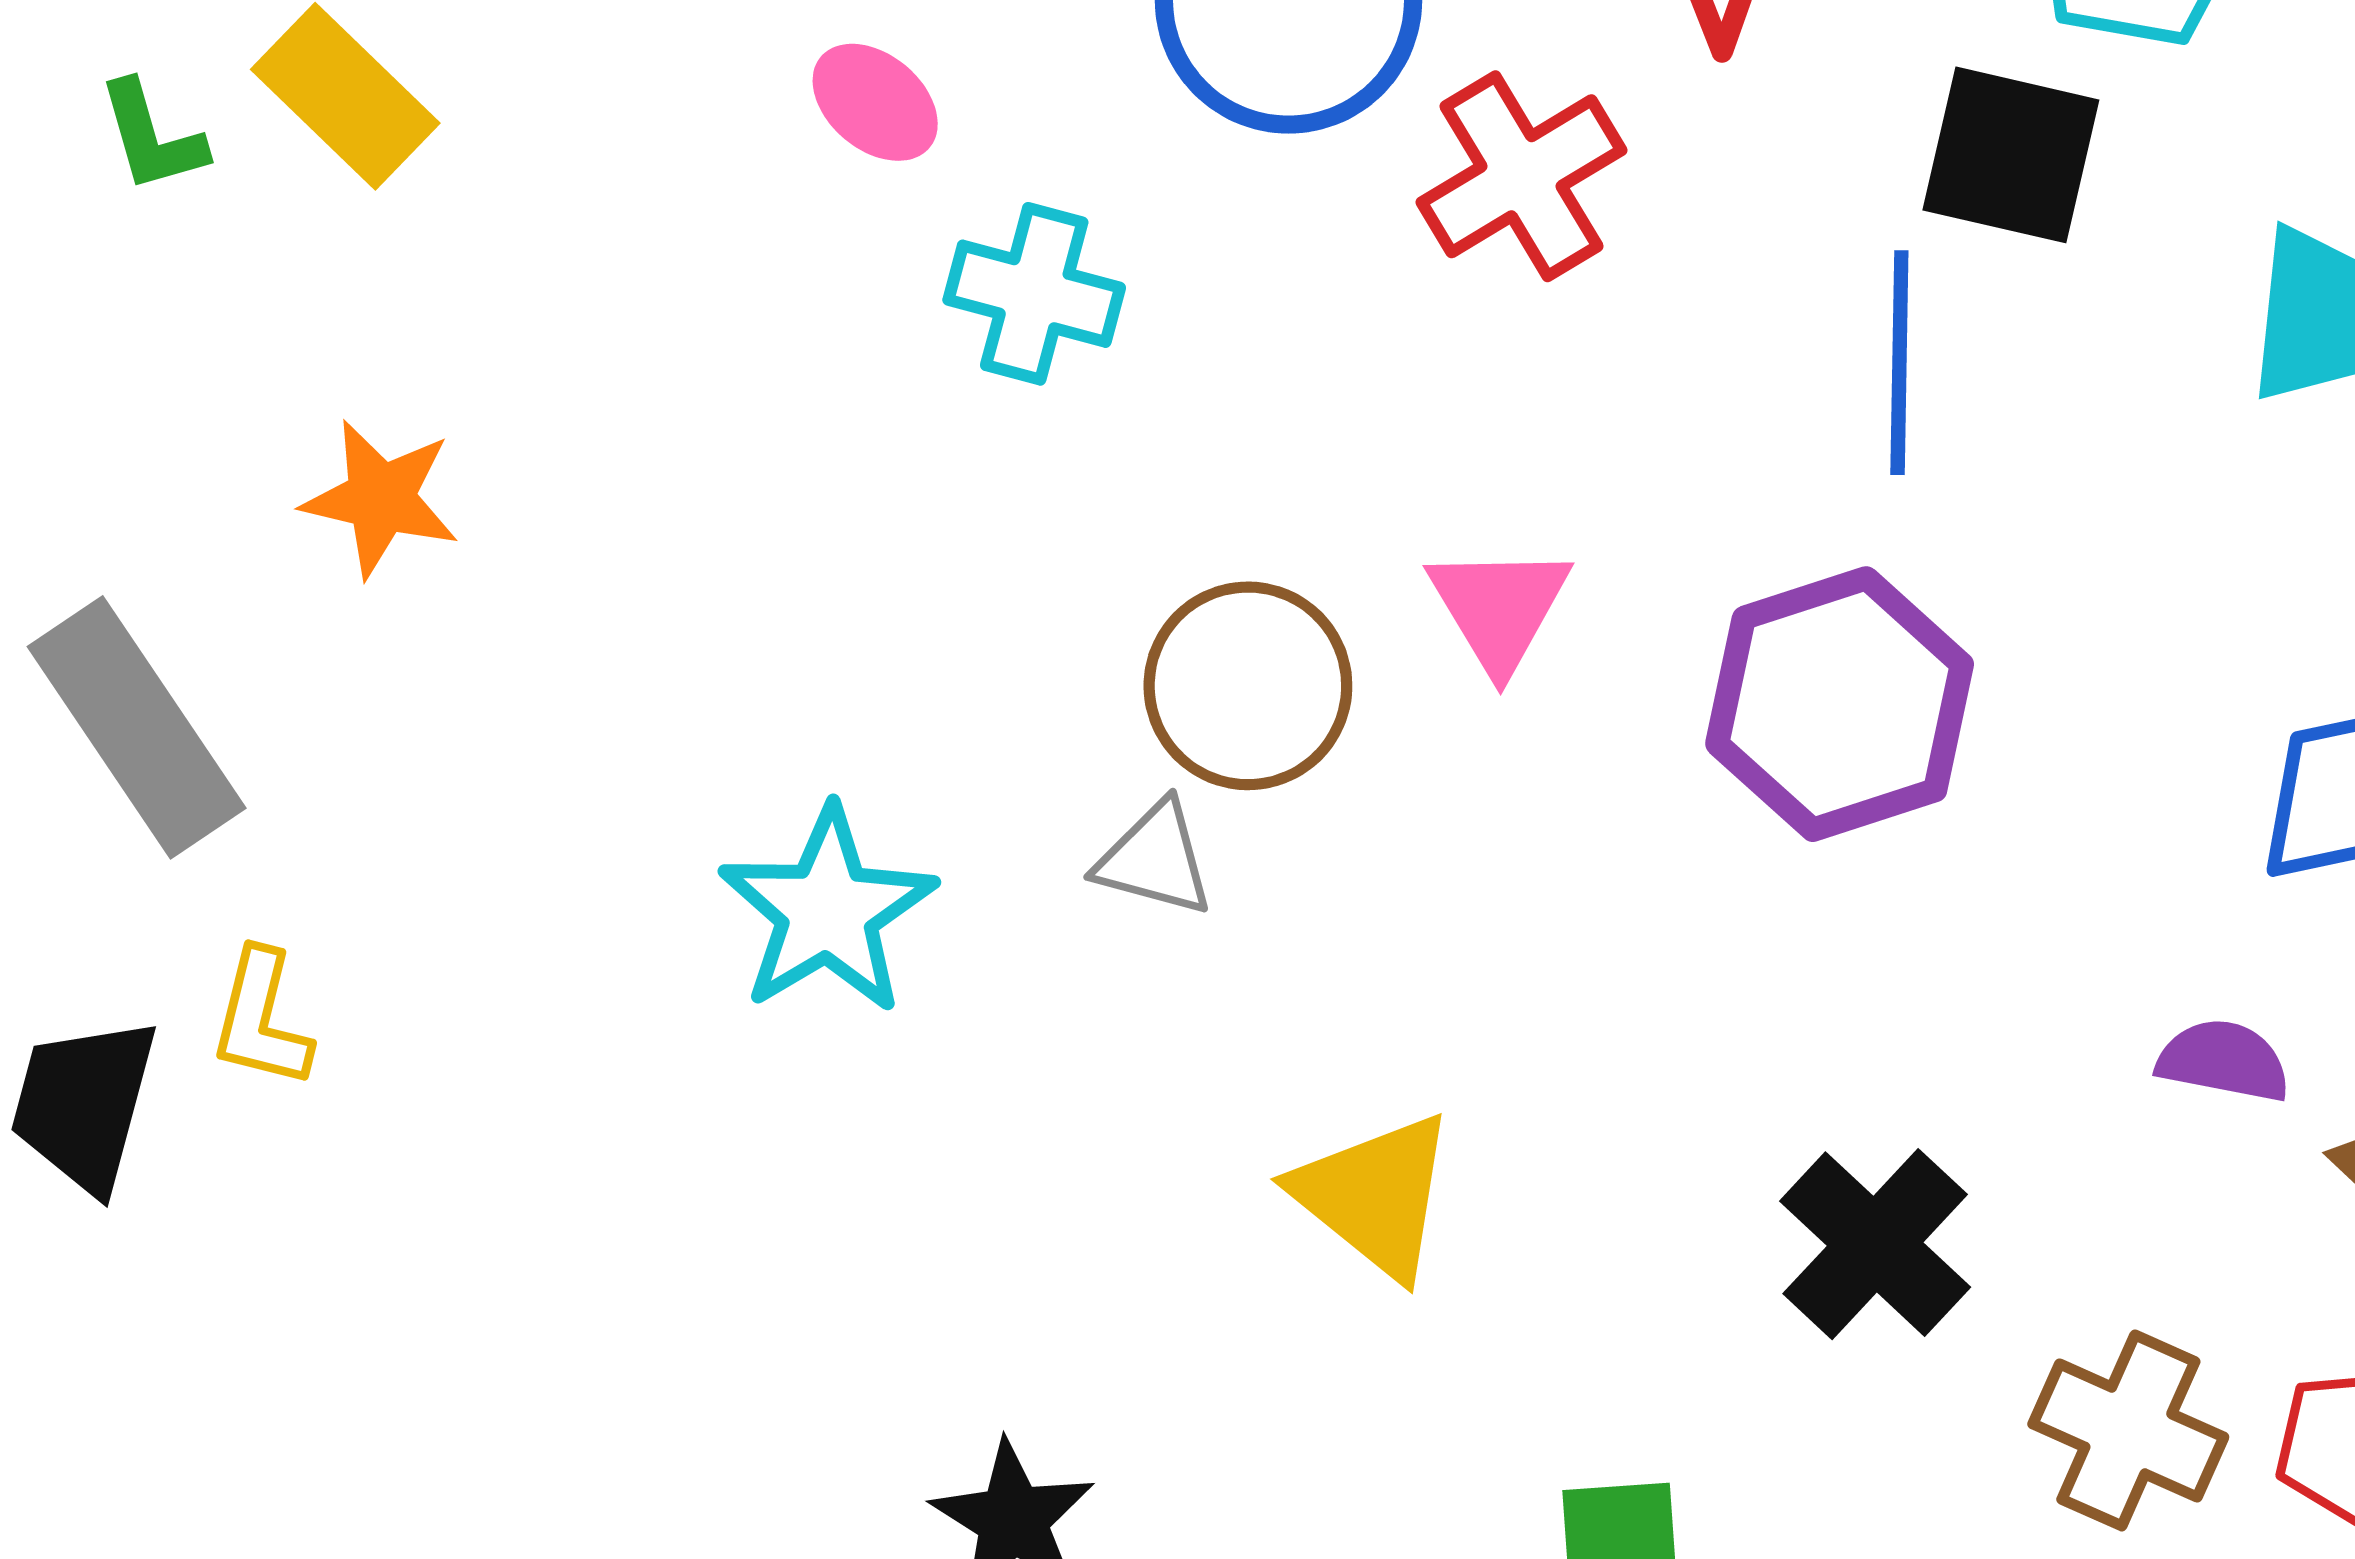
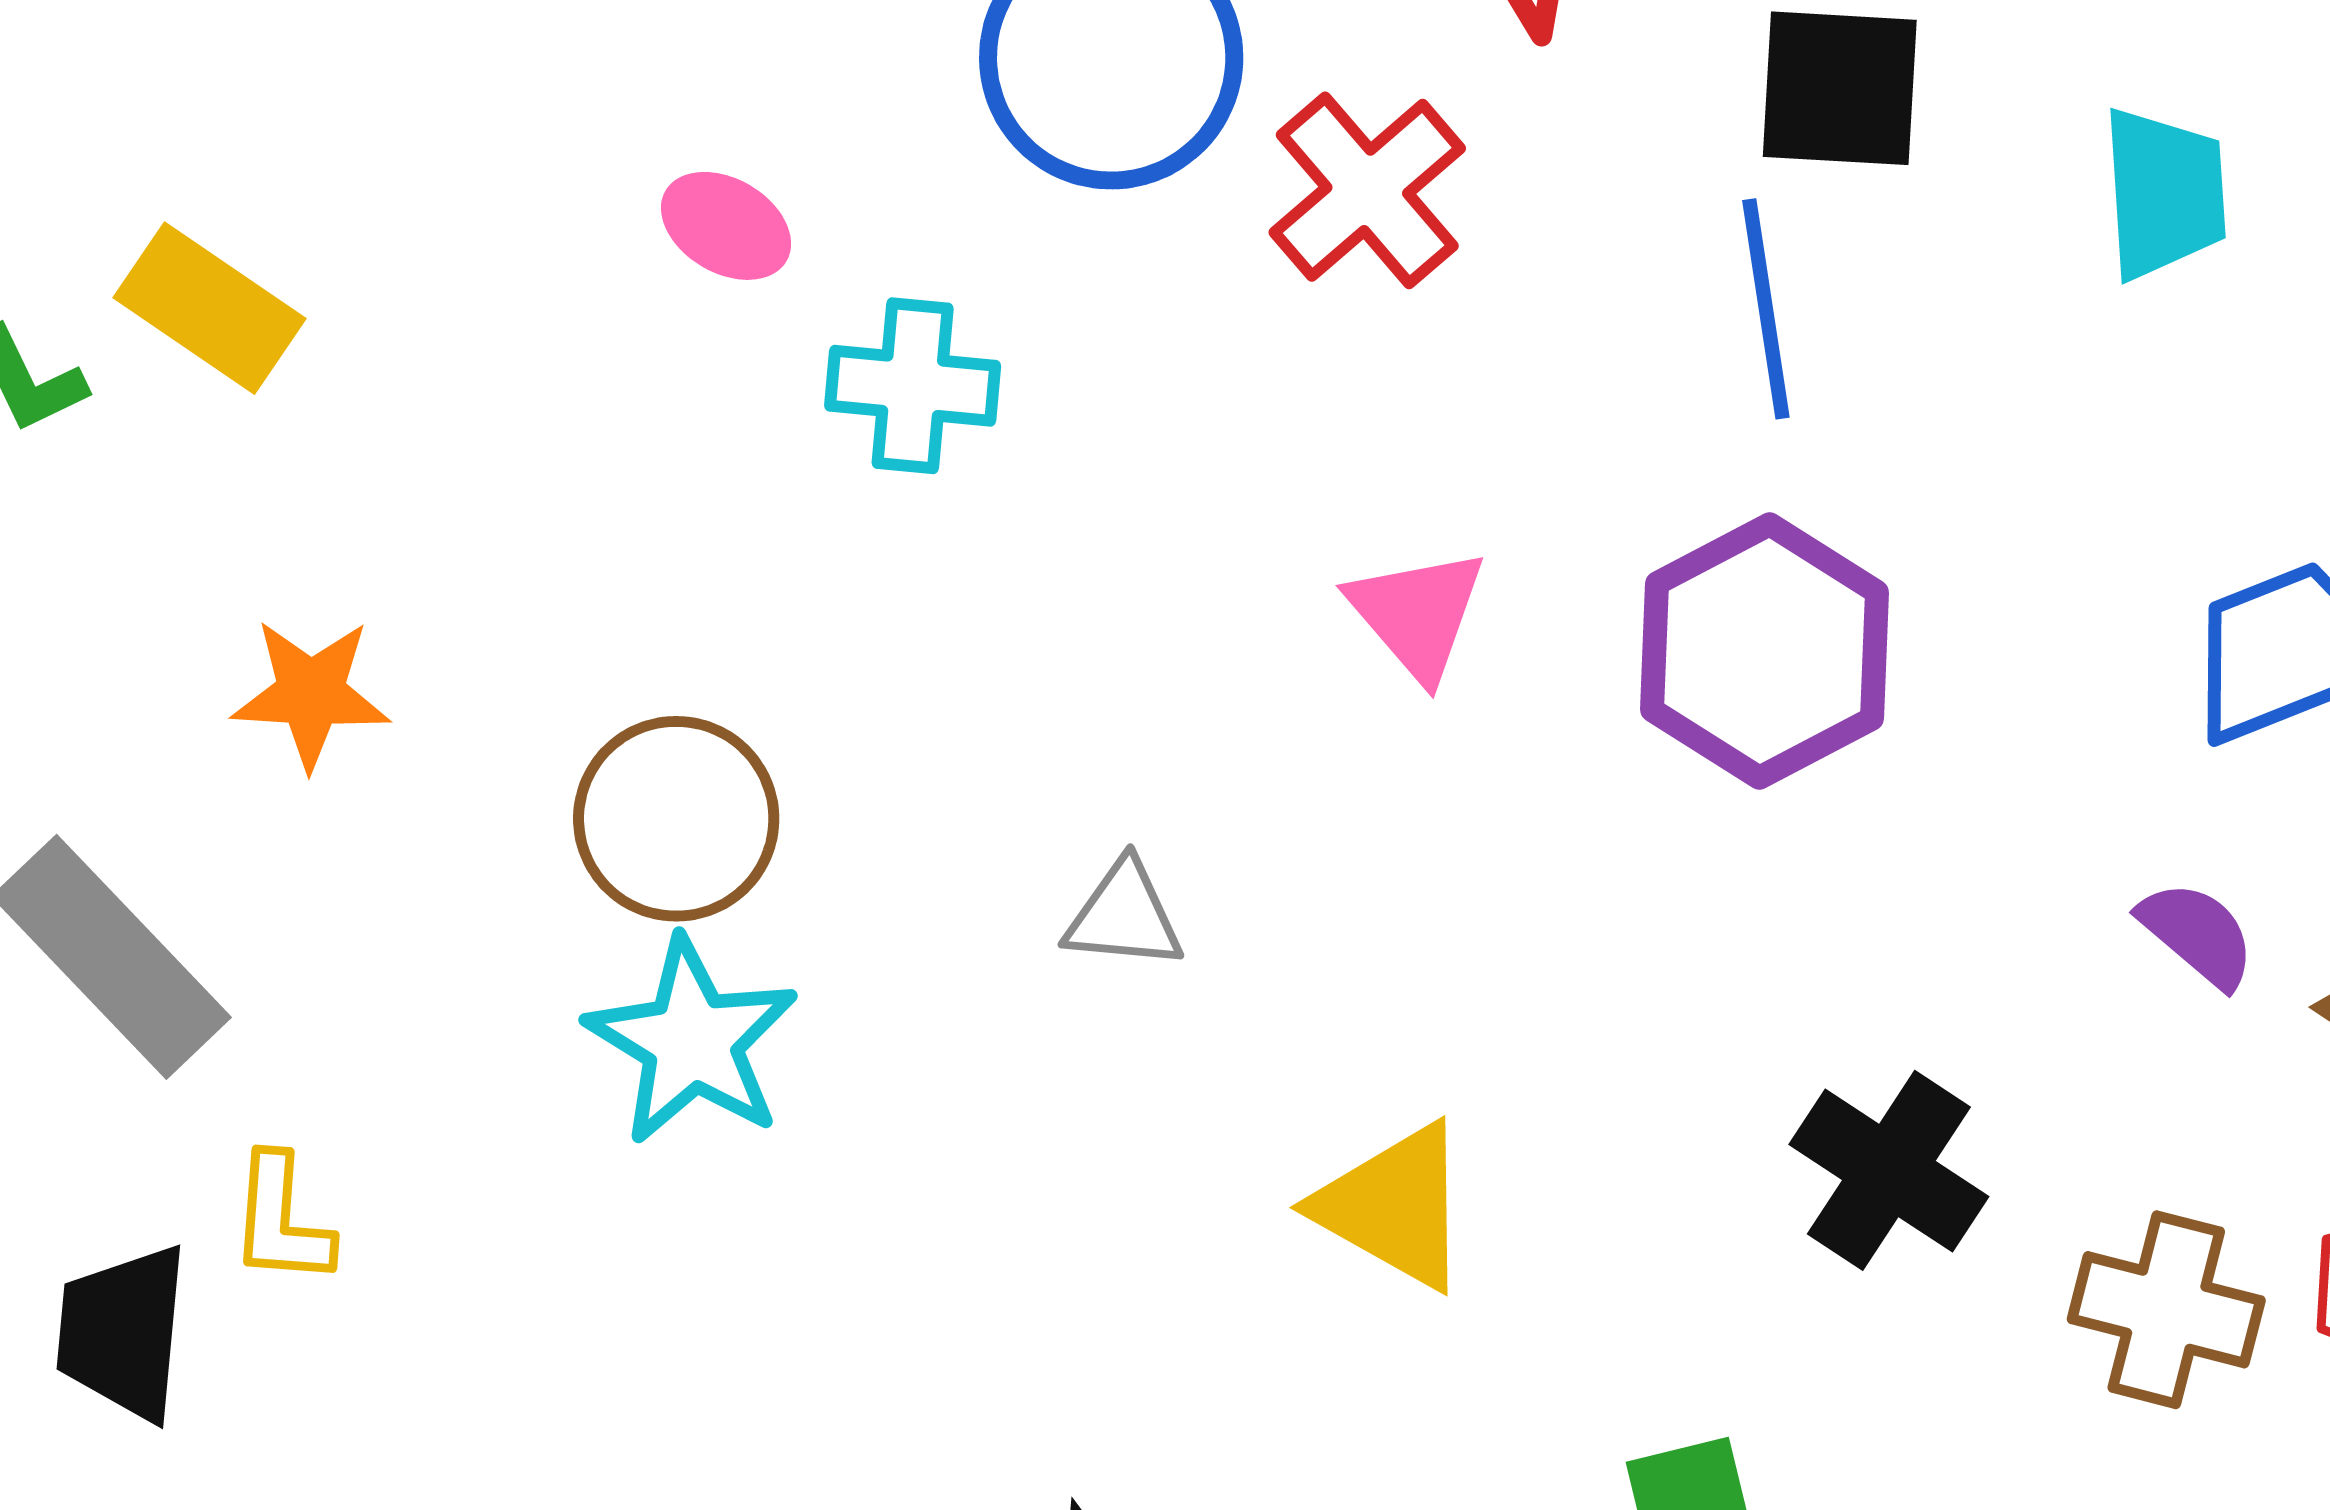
brown circle: (1248, 686) -> (676, 819), moved
cyan star: (828, 911) -> (692, 1041), moved
purple semicircle: (2224, 1061) -> (2197, 934), turned 39

